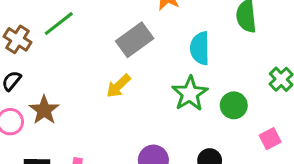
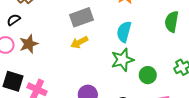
gray rectangle: (135, 40) -> (81, 17), moved
cyan semicircle: (200, 48) -> (124, 32), moved

